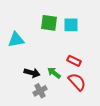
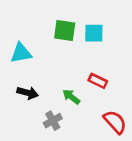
black arrow: (32, 73) -> (28, 93), moved
red semicircle: (77, 82) -> (115, 122), moved

